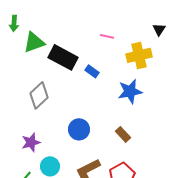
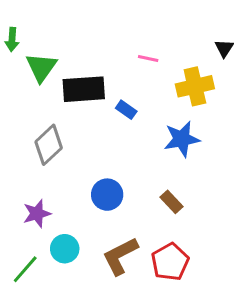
green triangle: (34, 42) -> (41, 67), turned -35
black rectangle: (63, 57) -> (84, 89), turned -32

